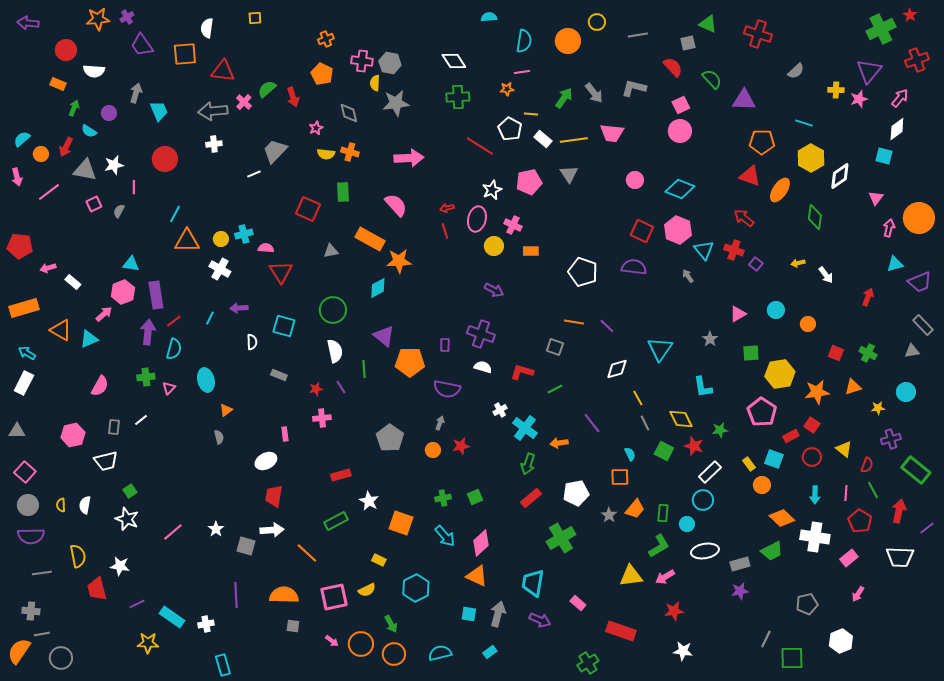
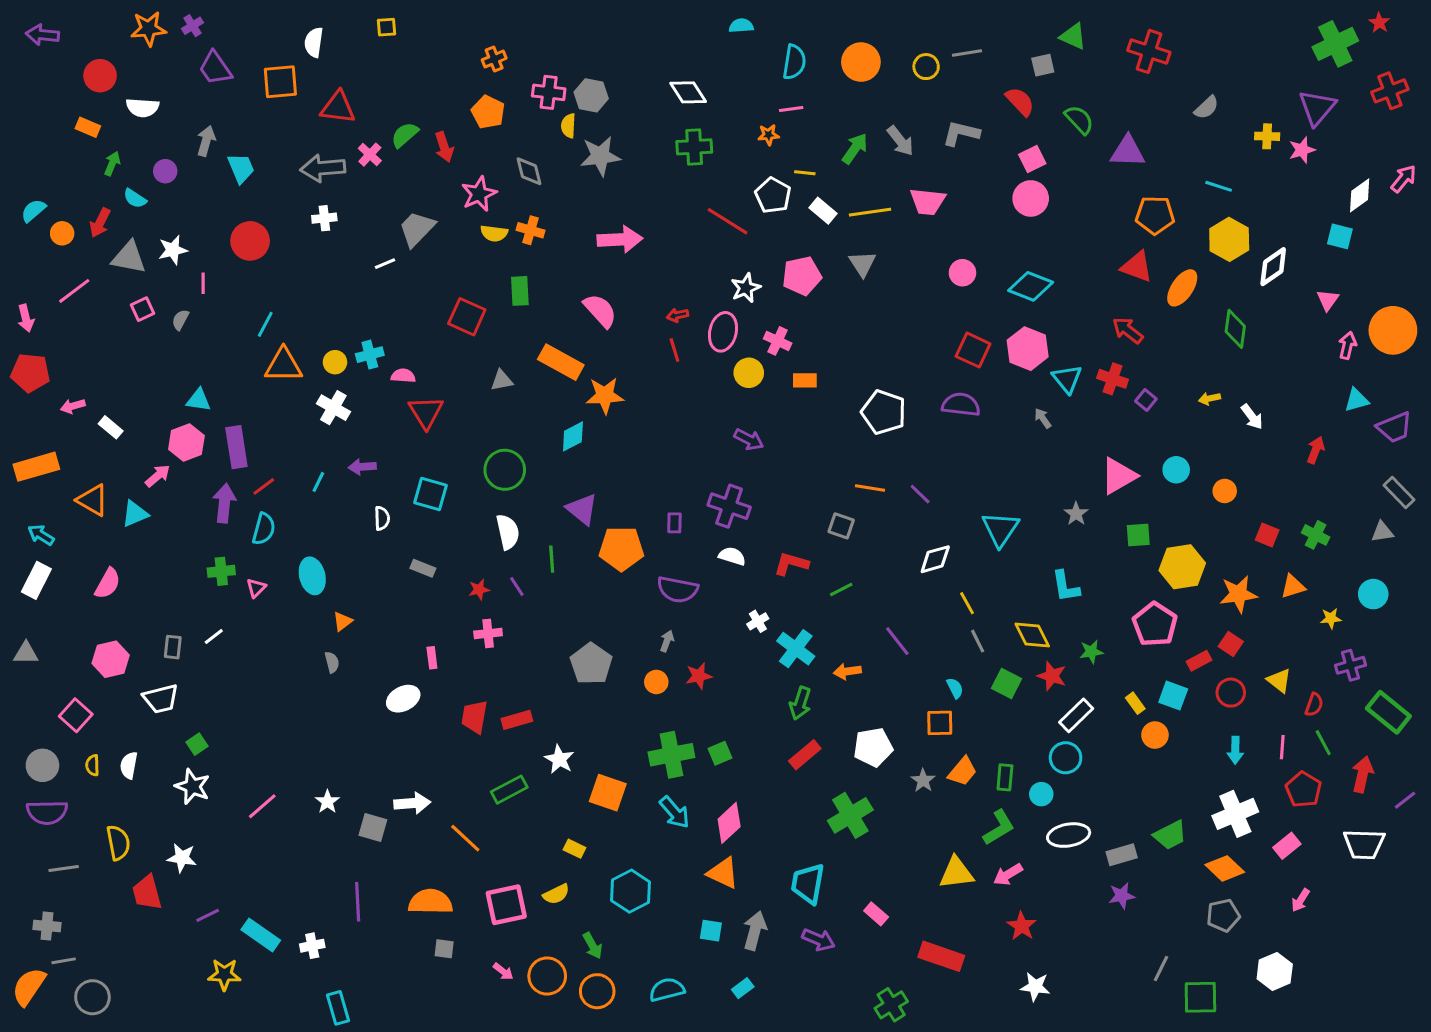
yellow circle: (597, 22) -> (926, 67), moved
pink arrow: (900, 98) -> (1404, 179), moved
pink star: (316, 128) -> (479, 194), size x1.6
pink arrow: (17, 177) -> (26, 318), moved
pink triangle: (738, 314) -> (1119, 476), size x1.5
pink semicircle: (100, 386) -> (108, 583), moved
pink square: (25, 472) -> (76, 715), moved
red trapezoid: (274, 496) -> (474, 717), moved
green cross: (443, 498) -> (671, 755), size x1.8
orange diamond: (782, 518) -> (1225, 868), moved
white cross: (815, 537) -> (1235, 814), turned -32
red star: (674, 611) -> (1022, 926), turned -30

